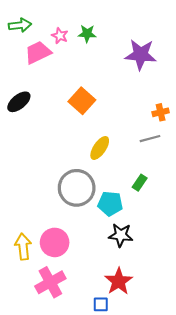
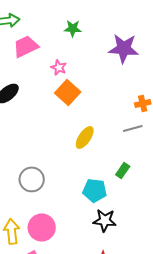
pink star: (60, 36) -> (59, 67), moved
gray circle: (77, 188) -> (32, 179), moved, size x0.7

